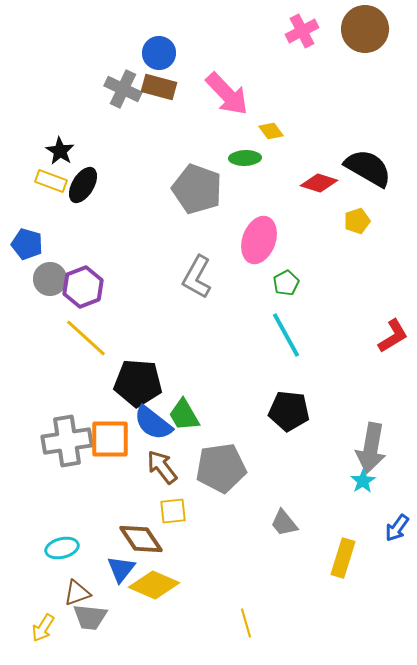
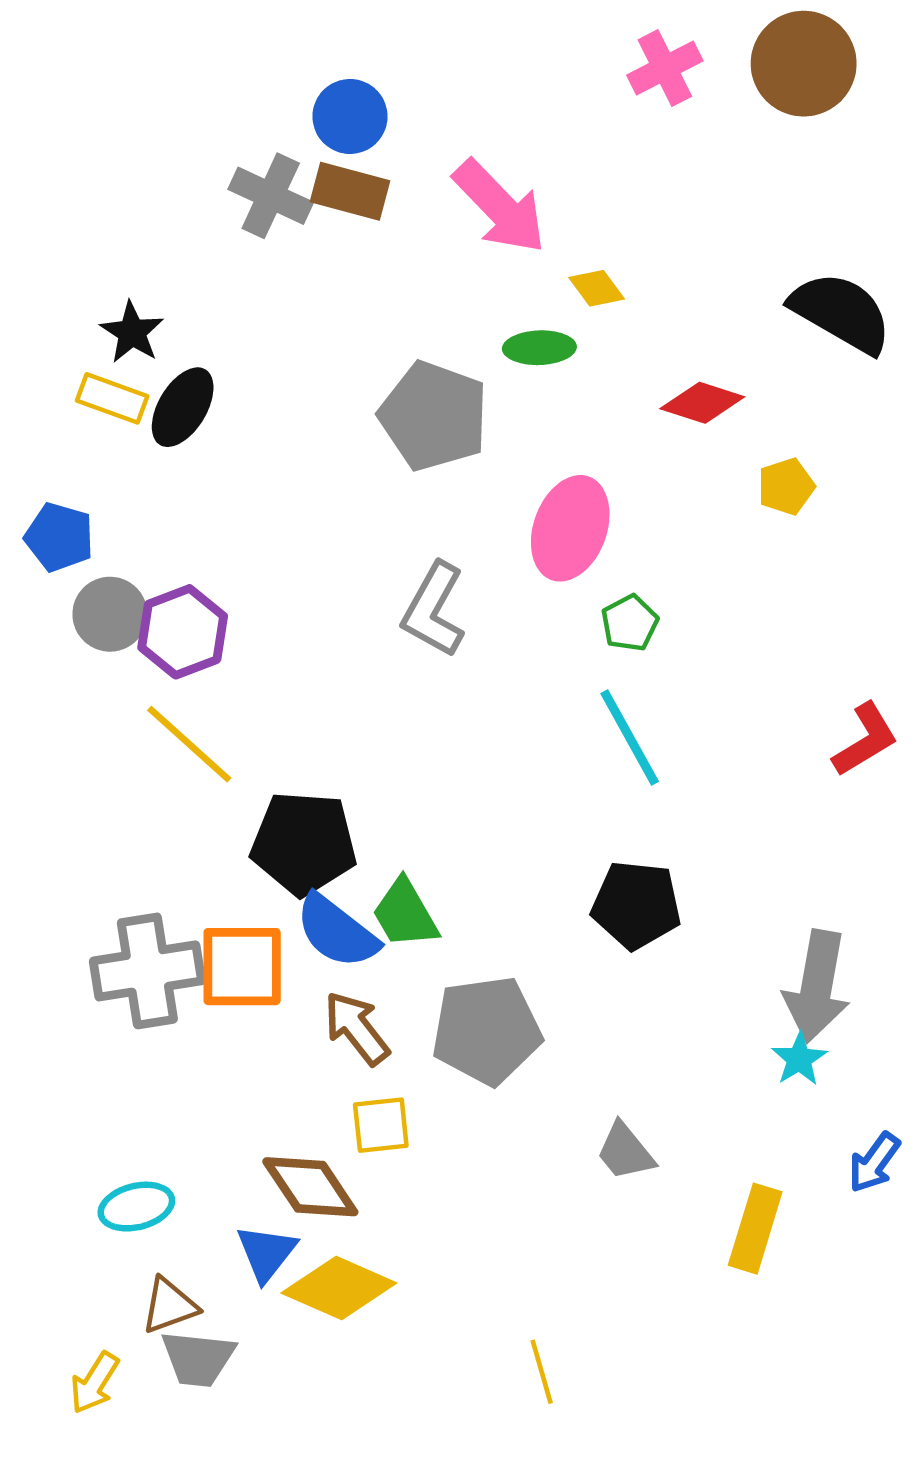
black semicircle: (368, 168) -> (841, 312), moved

